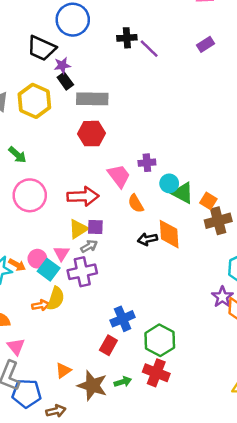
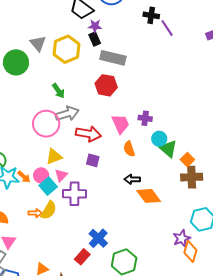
green arrow: (17, 155) -> (58, 91), moved
yellow triangle: (78, 229) -> (54, 157), moved
orange diamond: (169, 234) -> (149, 196), moved, turned -45
gray arrow: (89, 246) -> (67, 114), moved, size x1.6
blue cross: (123, 319) -> (98, 238), turned -36

